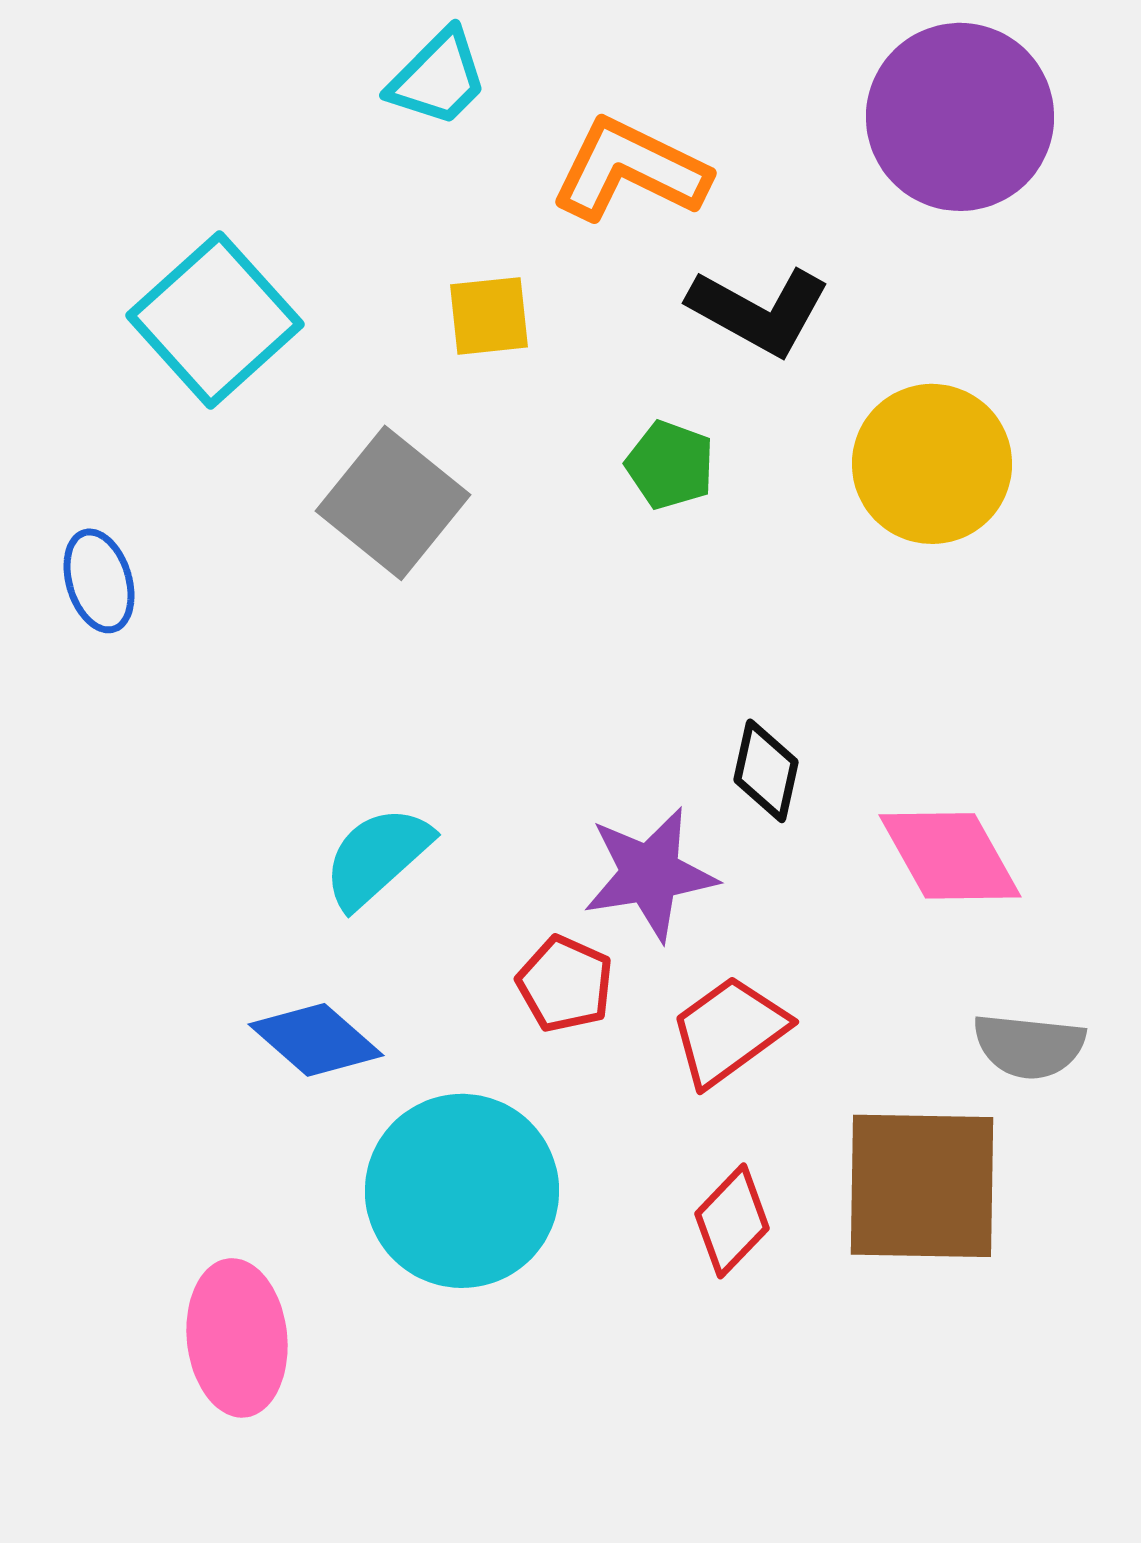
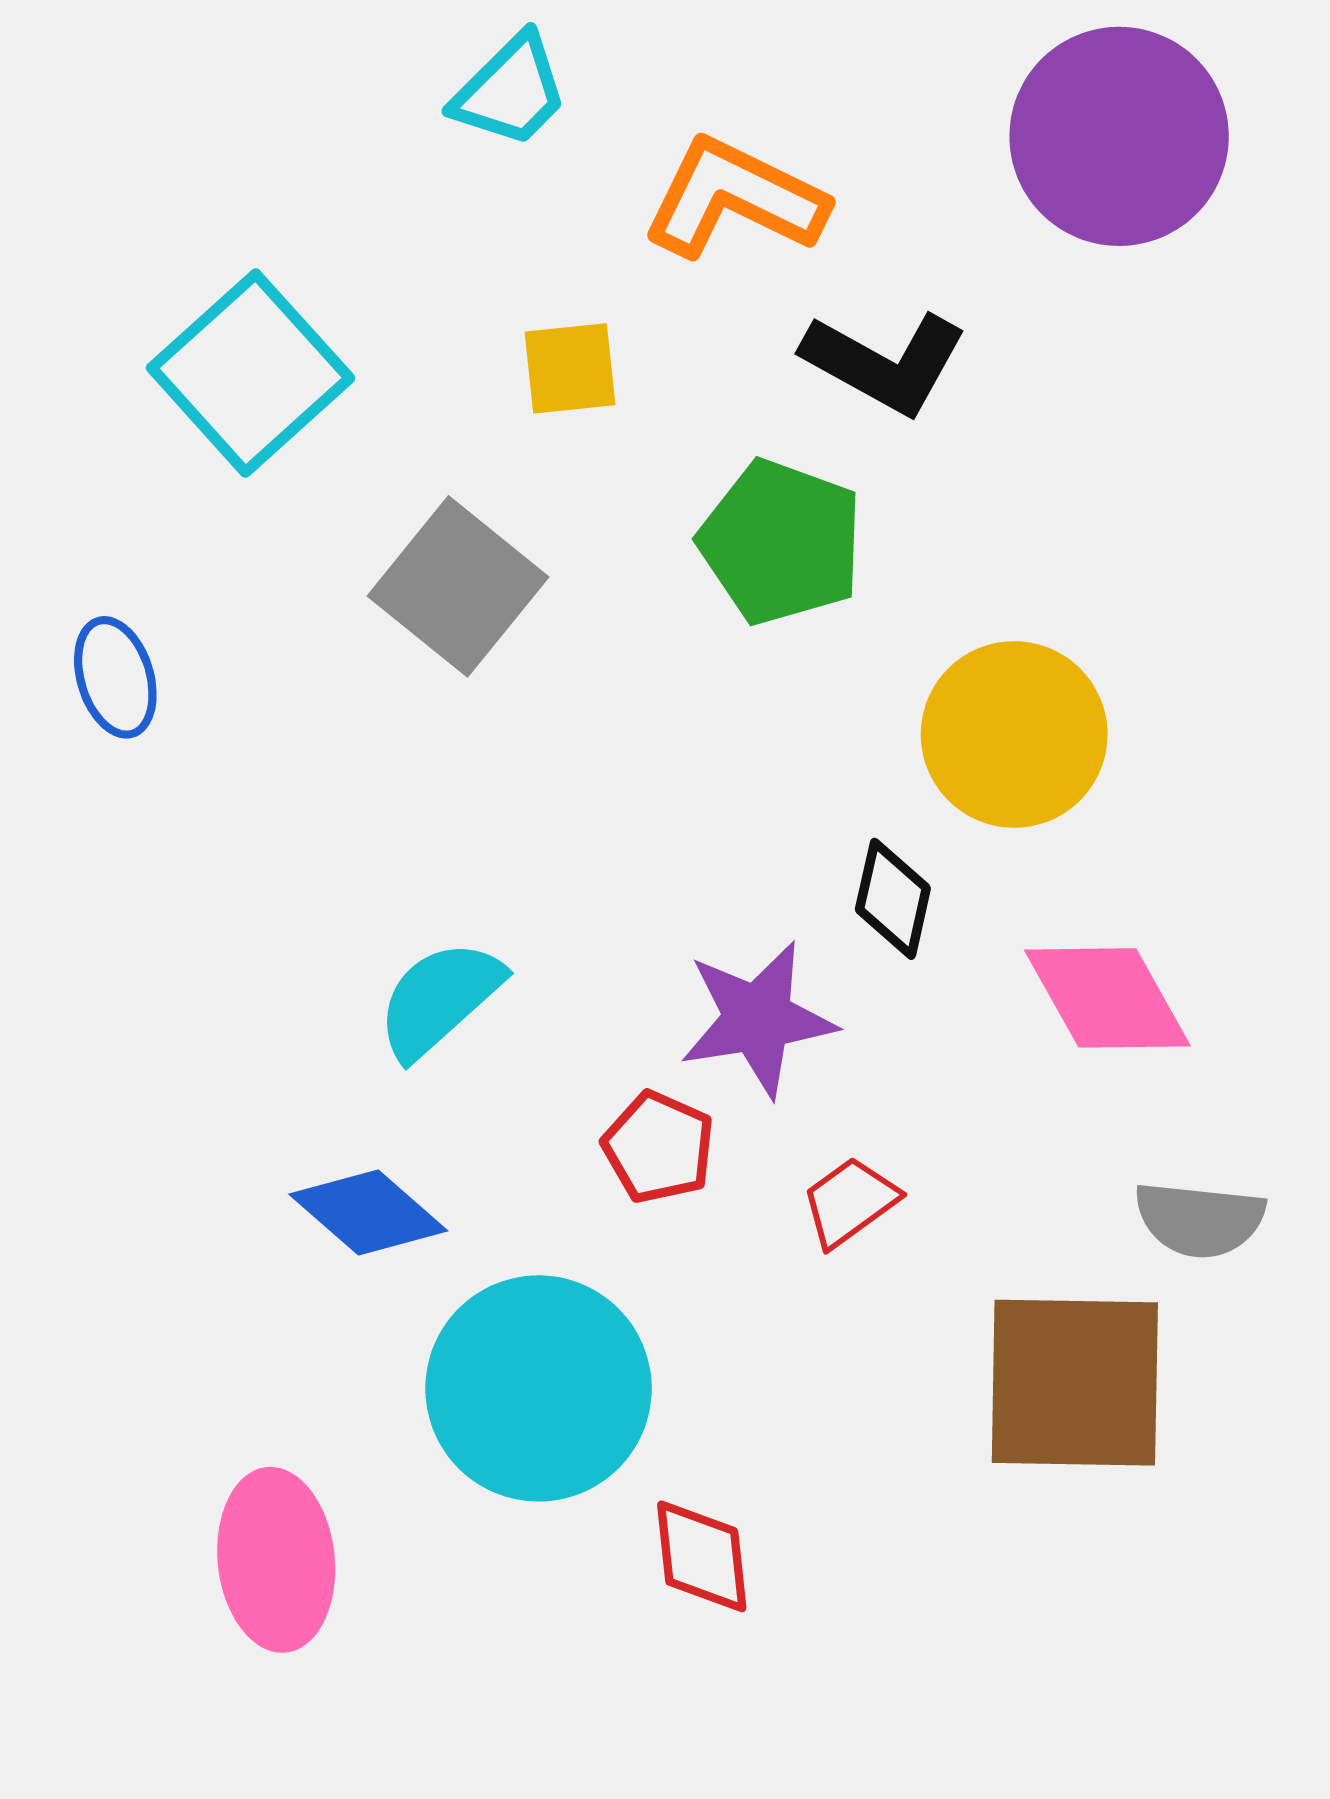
yellow circle: (932, 464) -> (1014, 734), moved
green pentagon: (670, 465) -> (781, 542), size x1.6
red trapezoid: (729, 1031) -> (850, 1202), size x0.7
red diamond: (732, 1221) -> (702, 1556), moved, turned -50

